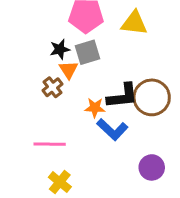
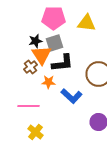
orange triangle: (69, 70) -> (42, 55), size x1.5
black L-shape: (123, 96) -> (62, 63), moved
orange star: (95, 108) -> (48, 82), moved

